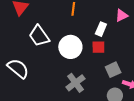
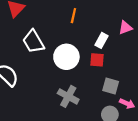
gray square: (113, 70) -> (111, 86), turned 35
gray cross: (75, 83) -> (68, 96), turned -30

